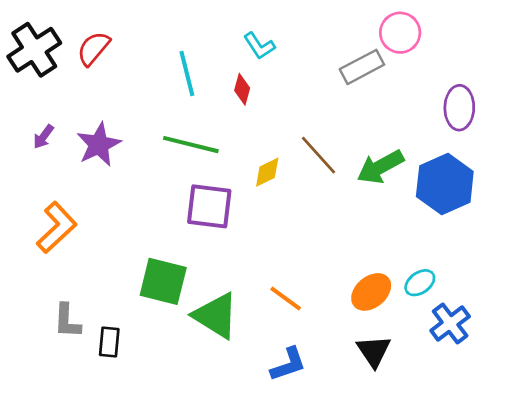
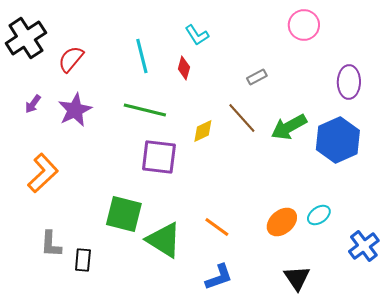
red semicircle: (93, 48) -> (71, 59), moved
gray rectangle: (362, 67) -> (257, 77), moved, size x0.6
blue cross: (450, 324) -> (364, 246), moved
black triangle: (374, 351) -> (297, 278), moved

